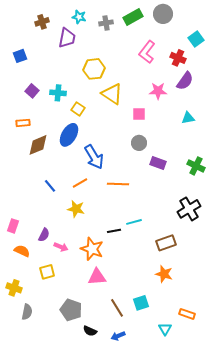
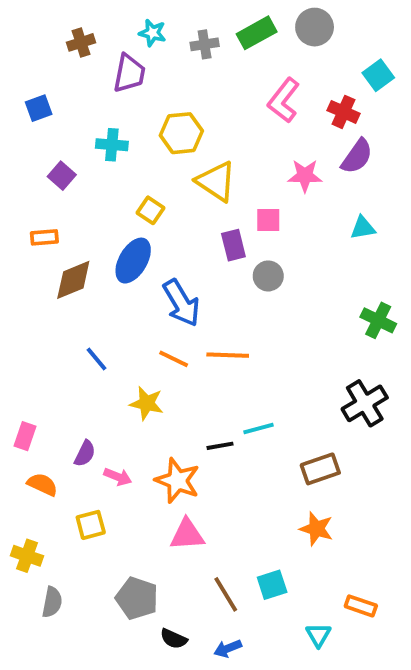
cyan cross: (58, 93) -> (112, 145), moved
purple rectangle: (158, 163) -> (233, 245), moved, turned 56
orange line: (80, 183) -> (174, 359), moved, turned 56

